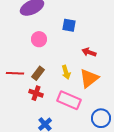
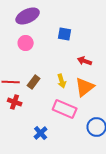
pink circle: (39, 39) -> (26, 43), moved
red cross: (36, 93) -> (15, 102), moved

